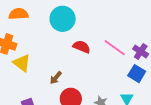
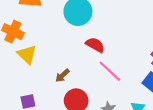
pink line: (115, 48) -> (110, 71), moved

